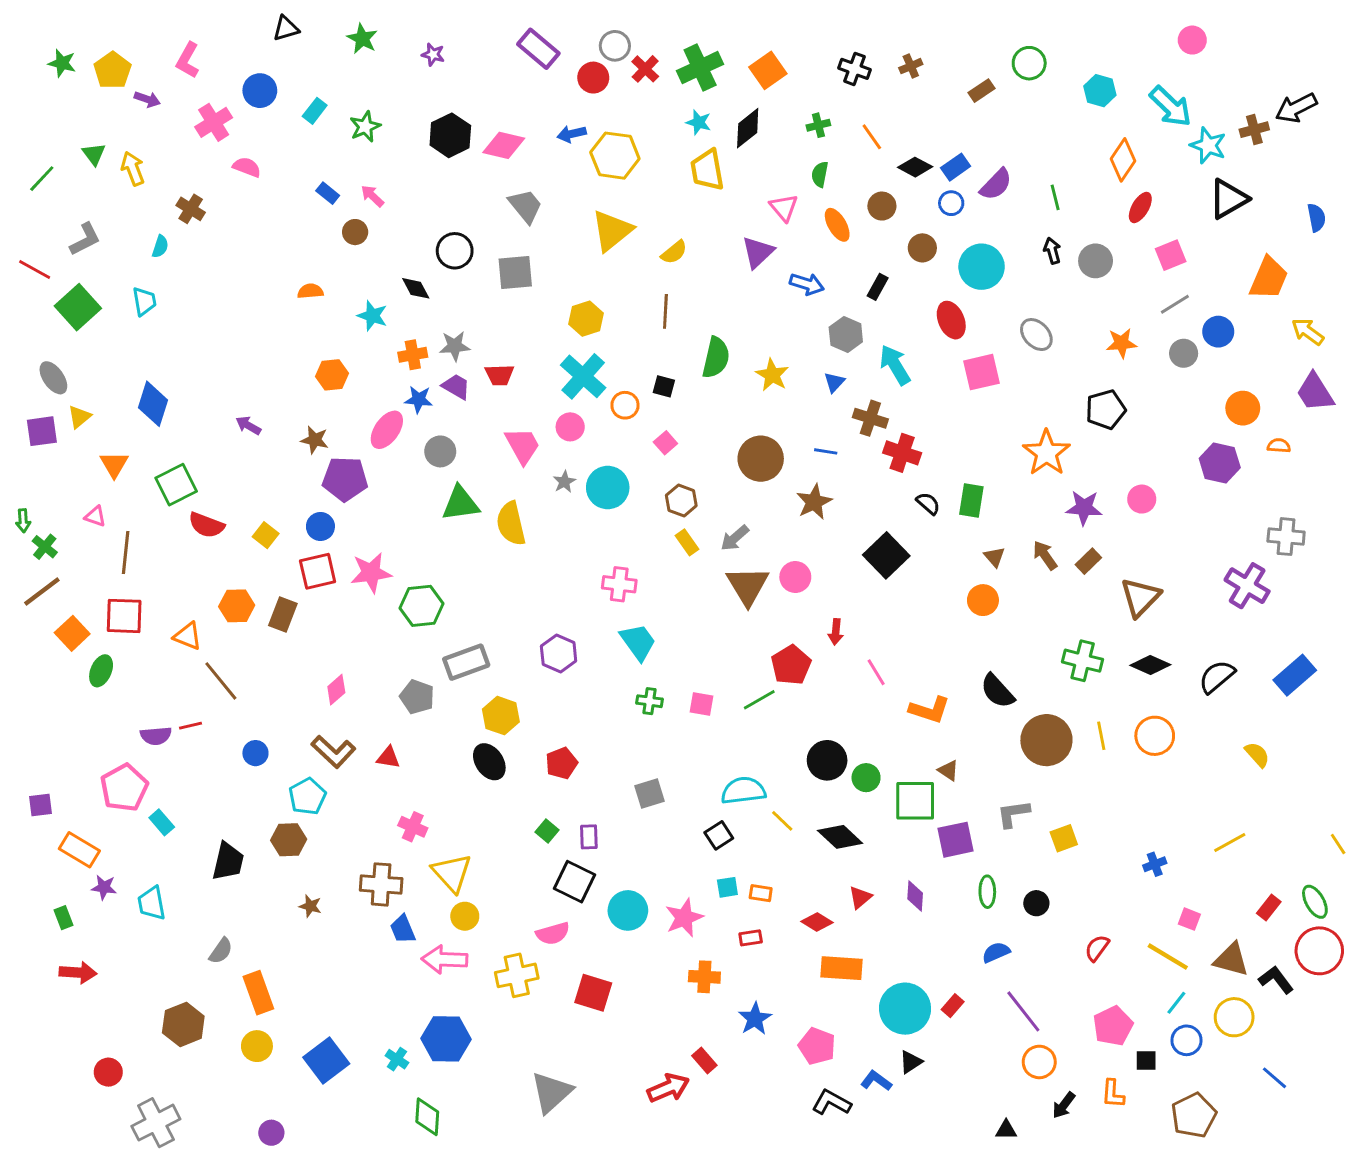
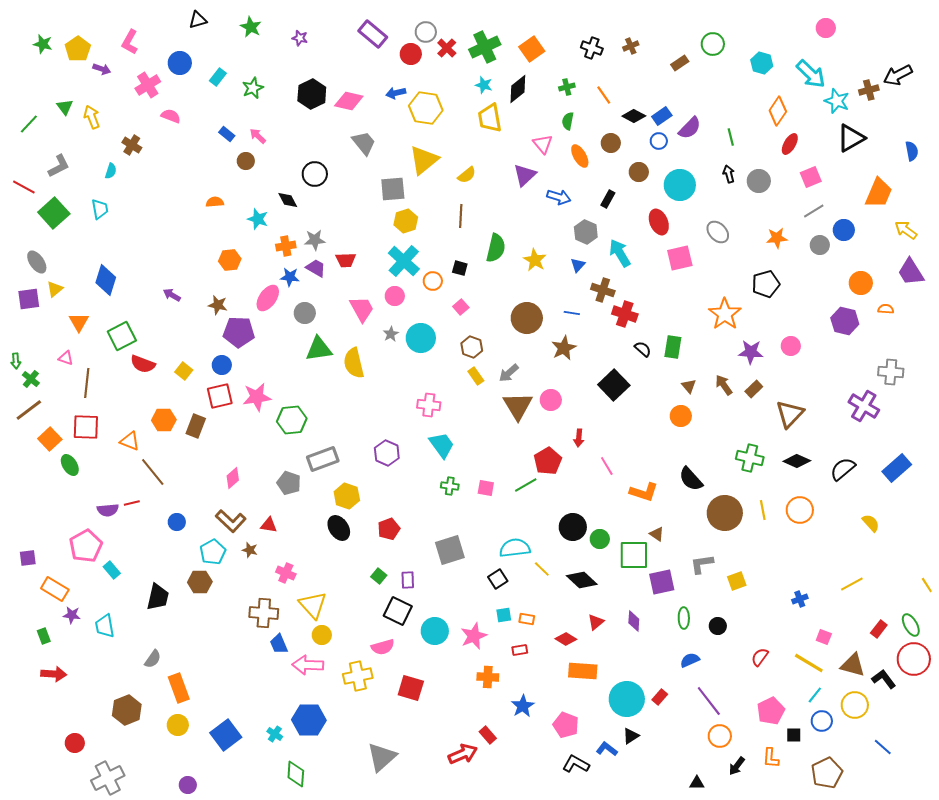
gray square: (515, 272) -> (393, 189), moved
green ellipse: (101, 671) -> (70, 465), turned -55
gray square: (650, 794) -> (450, 550), size x1.4
brown star: (310, 906) -> (250, 550), moved

